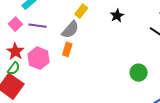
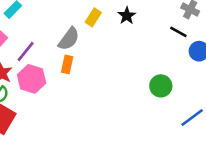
yellow rectangle: (81, 11) -> (93, 17), moved
purple line: (38, 26) -> (26, 52), moved, turned -54

